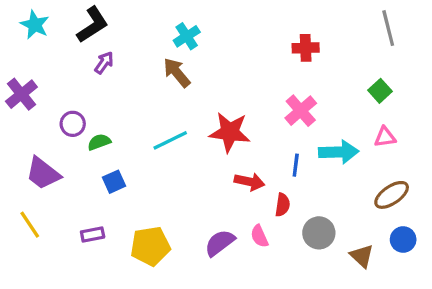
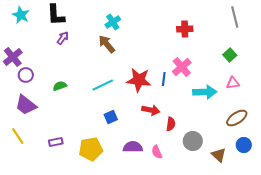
black L-shape: (93, 25) -> (56, 15), turned 120
purple circle: (73, 124) -> (26, 75), moved
blue line: (296, 165) -> (164, 79), moved
blue square: (114, 182) -> (111, 117), moved
pink semicircle: (259, 236) -> (157, 152), moved
purple semicircle: (220, 243) -> (133, 147), turned 36

